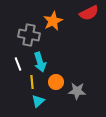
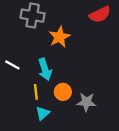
orange star: (53, 21) -> (59, 37), moved
gray cross: (29, 35) -> (33, 16), moved
white line: (18, 64) -> (12, 65), moved, turned -40

